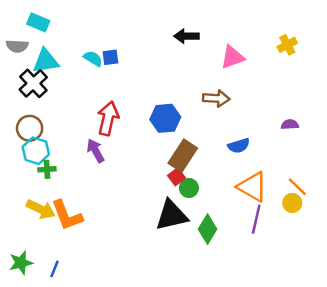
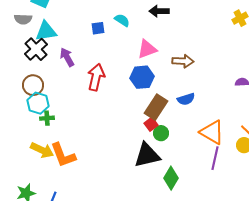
pink triangle: (233, 57) -> (147, 49), moved
cyan semicircle: (93, 59) -> (122, 20), moved
blue semicircle: (239, 146) -> (186, 99), moved
purple arrow: (96, 151) -> (67, 57), moved
green diamond: (208, 229) -> (171, 178), moved

